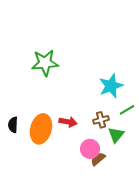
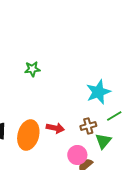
green star: (45, 63) -> (32, 69), size x0.6

